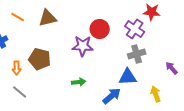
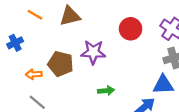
purple star: (83, 46) -> (93, 52), moved
orange arrow: (17, 68) -> (34, 74), turned 88

